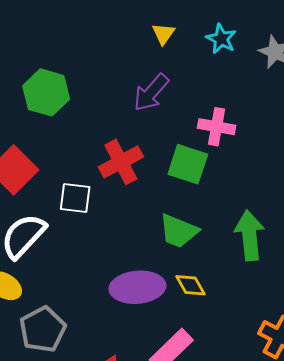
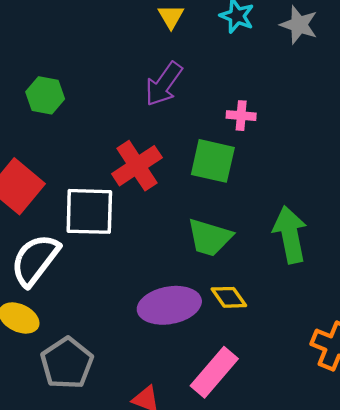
green hexagon: (46, 92) -> (45, 95), size x0.7
pink cross: (217, 127) -> (241, 116), size x0.7
white square: (75, 198) -> (89, 211), size x1.4

